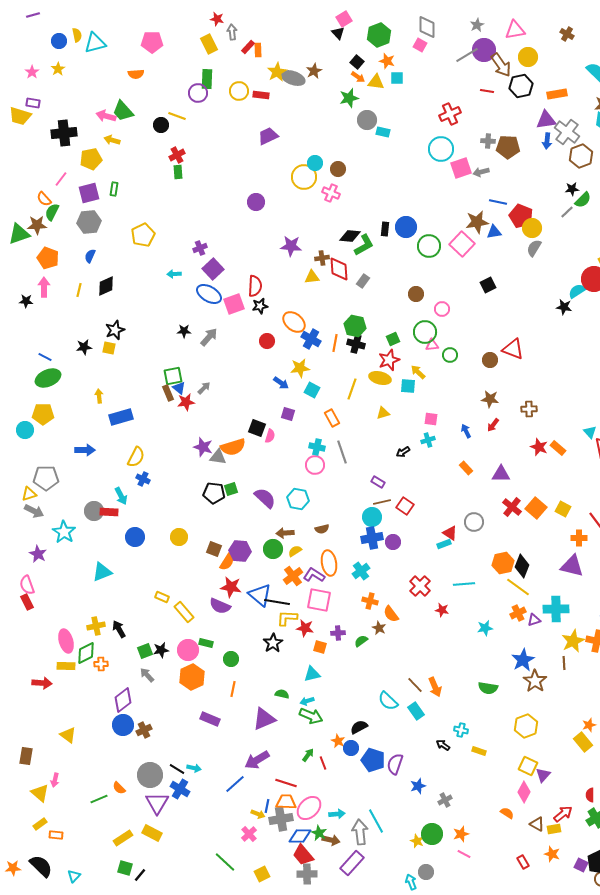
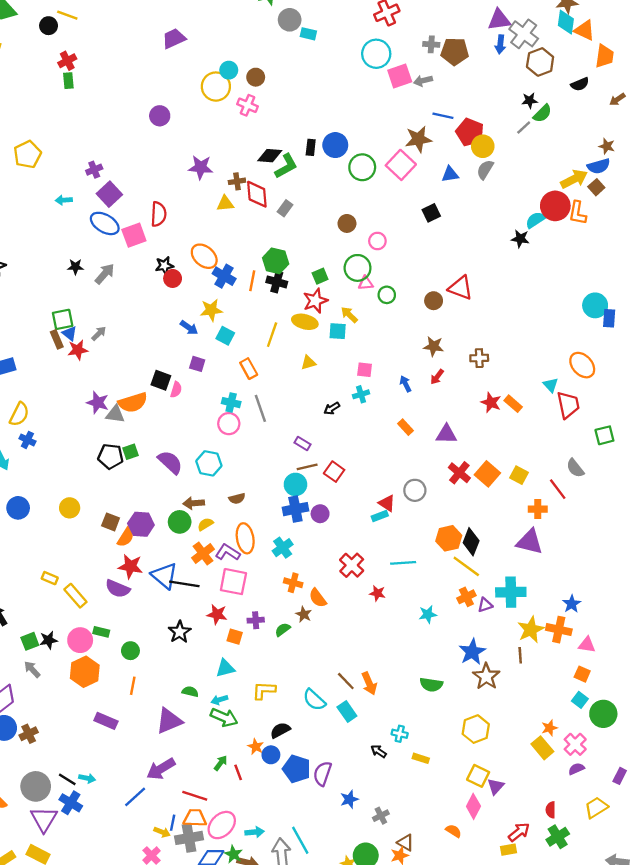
blue triangle: (494, 232) -> (450, 174), moved
black star: (260, 306) -> (164, 266), moved
yellow L-shape: (287, 618) -> (264, 690), moved
brown triangle: (537, 824) -> (405, 843), moved

